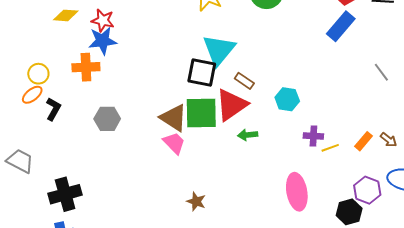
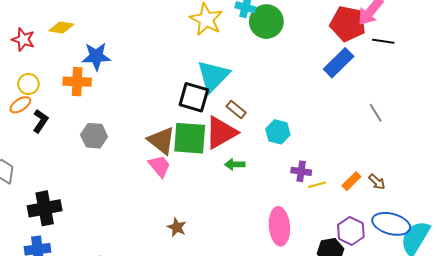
red star: (103, 20) -> (23, 40), moved

